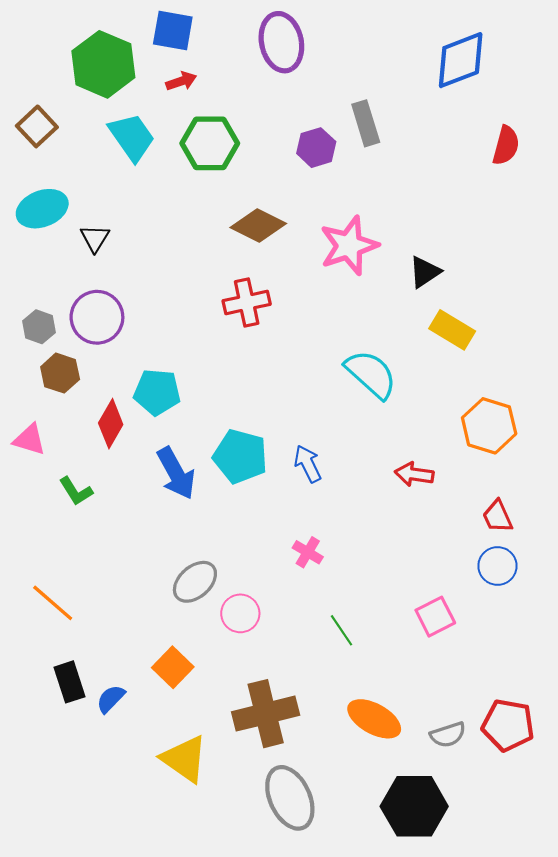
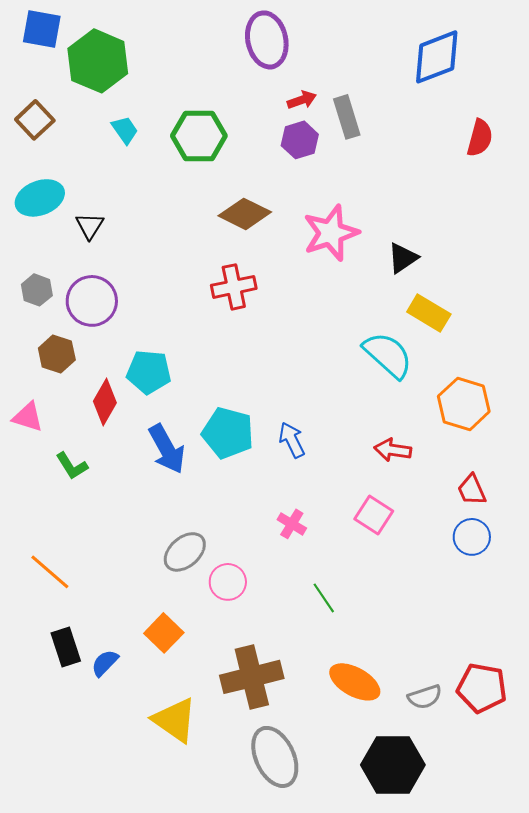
blue square: (173, 31) -> (42, 29), moved
red arrow: (181, 81) -> (302, 100), moved
cyan trapezoid: (132, 137) -> (125, 130), size x0.6
gray hexagon: (39, 327) -> (37, 290), moved
cyan semicircle: (371, 374) -> (388, 355), moved
pink square: (435, 617) -> (374, 515), moved, turned -30

